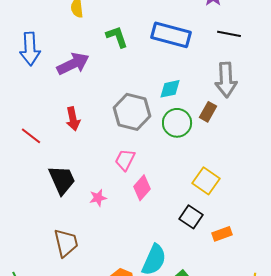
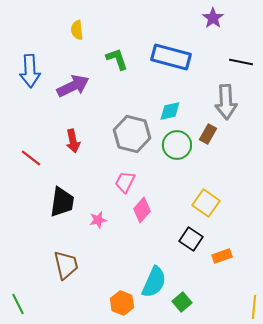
black line: (229, 34) -> (241, 62), moved
black trapezoid: (62, 180) -> (62, 202), turned 32

